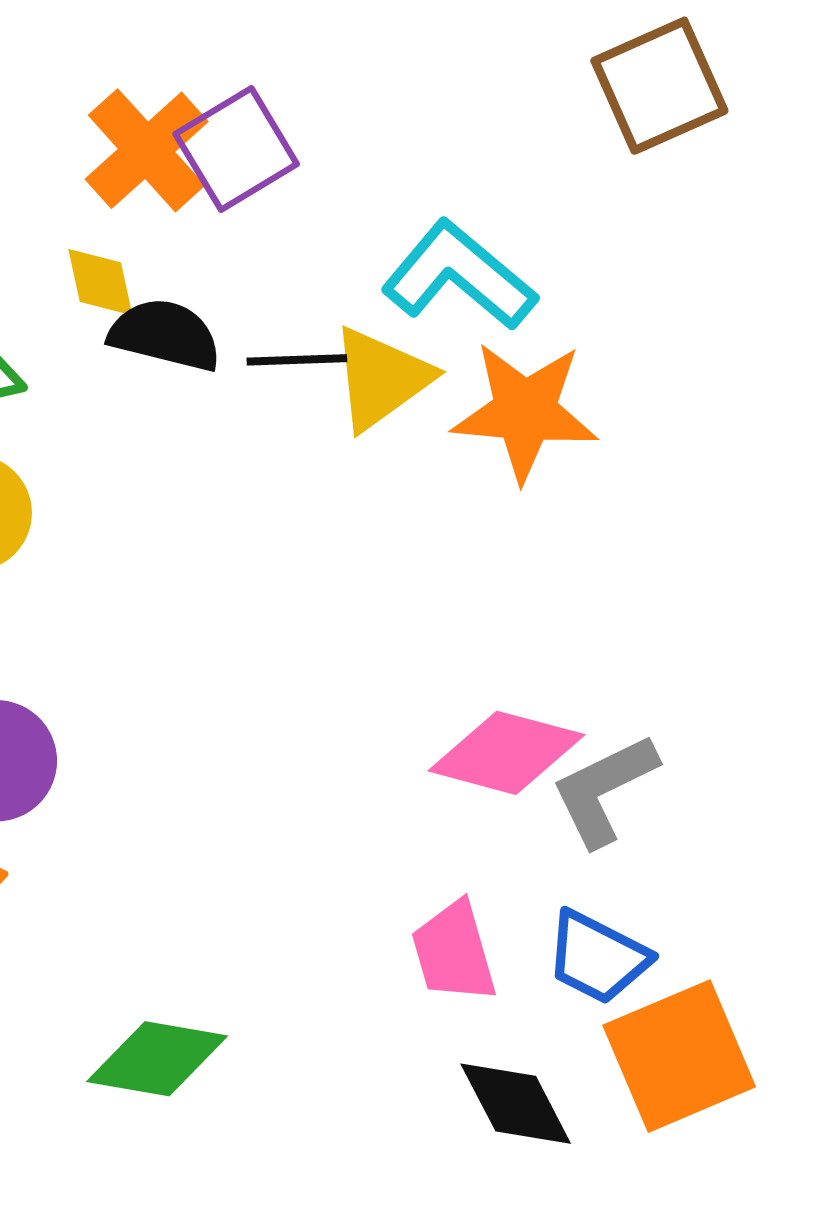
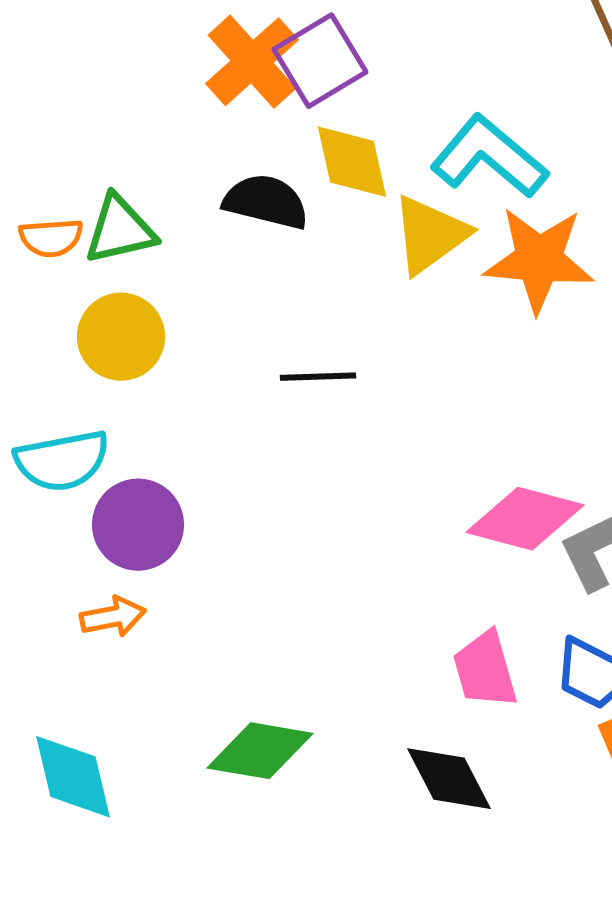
yellow diamond: (100, 282) -> (352, 162), moved, size x1.4
black line: (297, 360) -> (318, 377), moved
black diamond: (516, 1104) -> (449, 779), moved

